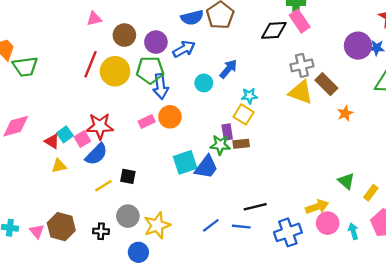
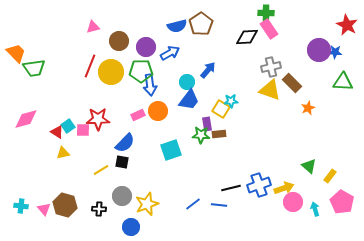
cyan star: (249, 96) -> (231, 101), moved
pink square: (82, 139) -> (83, 130), turned 32
blue semicircle: (96, 154) -> (125, 143), moved
blue trapezoid: (206, 167) -> (189, 100), moved
blue cross: (288, 232) -> (259, 185), moved

